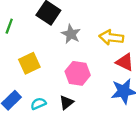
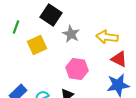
yellow square: (29, 63) -> (37, 45), moved

